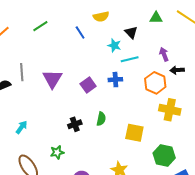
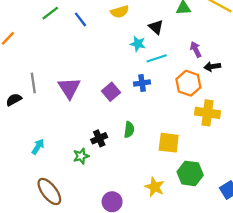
green line: (40, 26) -> (50, 13), moved
blue line: (80, 32) -> (80, 19), moved
green star: (57, 152) -> (81, 156), moved
green hexagon: (164, 155) -> (190, 173), moved

